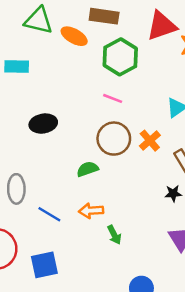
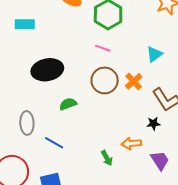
black ellipse: (43, 124) -> (47, 70), size x1.4
green semicircle: (88, 169) -> (68, 104), moved
orange arrow: (91, 211) -> (131, 143), moved

